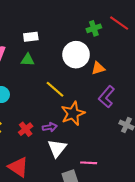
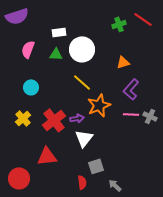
white circle: (76, 55) -> (82, 49), moved
red cross: (26, 129) -> (54, 120), size x1.6
pink line: (89, 163) -> (131, 114), moved
red triangle: (18, 167) -> (47, 156), turned -40

